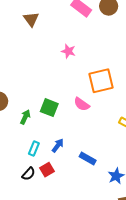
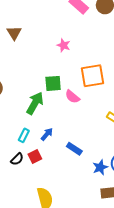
brown triangle: (31, 19) -> (14, 33), moved
green square: (49, 108) -> (53, 83), moved, turned -30
green arrow: (25, 117) -> (35, 103), moved, size x1.6

